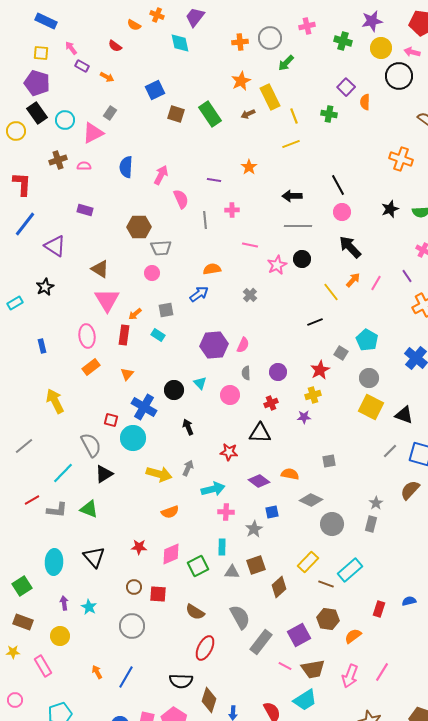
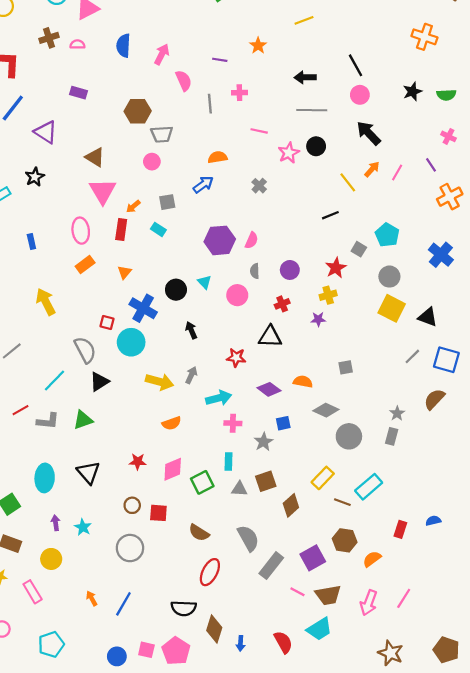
green triangle: (89, 509) -> (83, 420), turned -42

